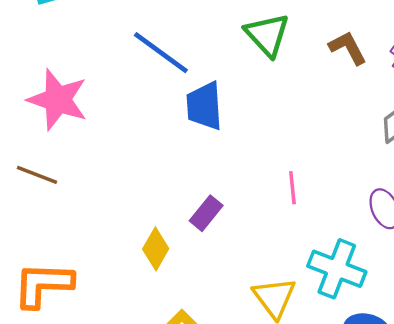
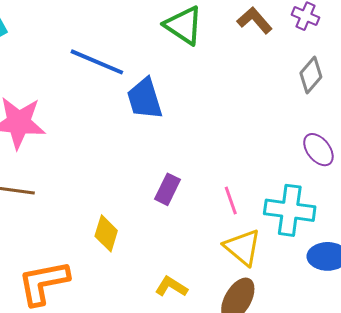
pink line: (292, 188) -> (231, 200), moved
yellow diamond: (156, 249) -> (106, 233), moved

